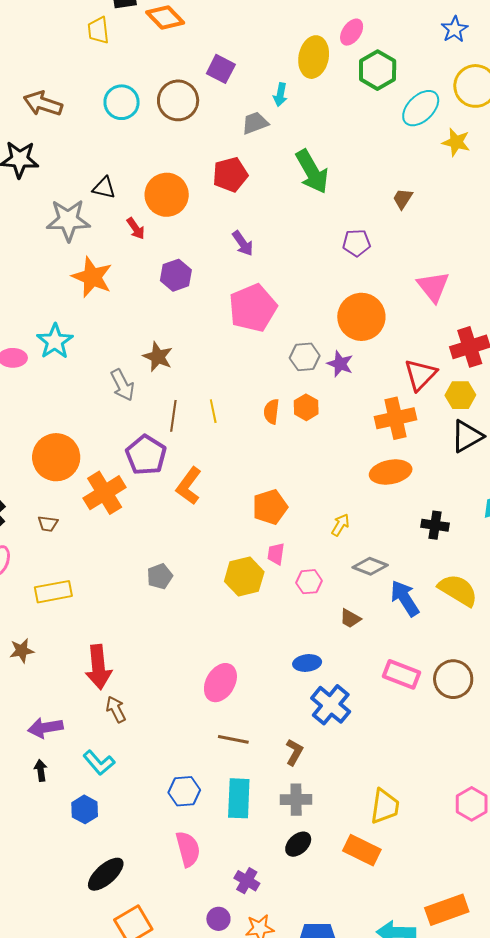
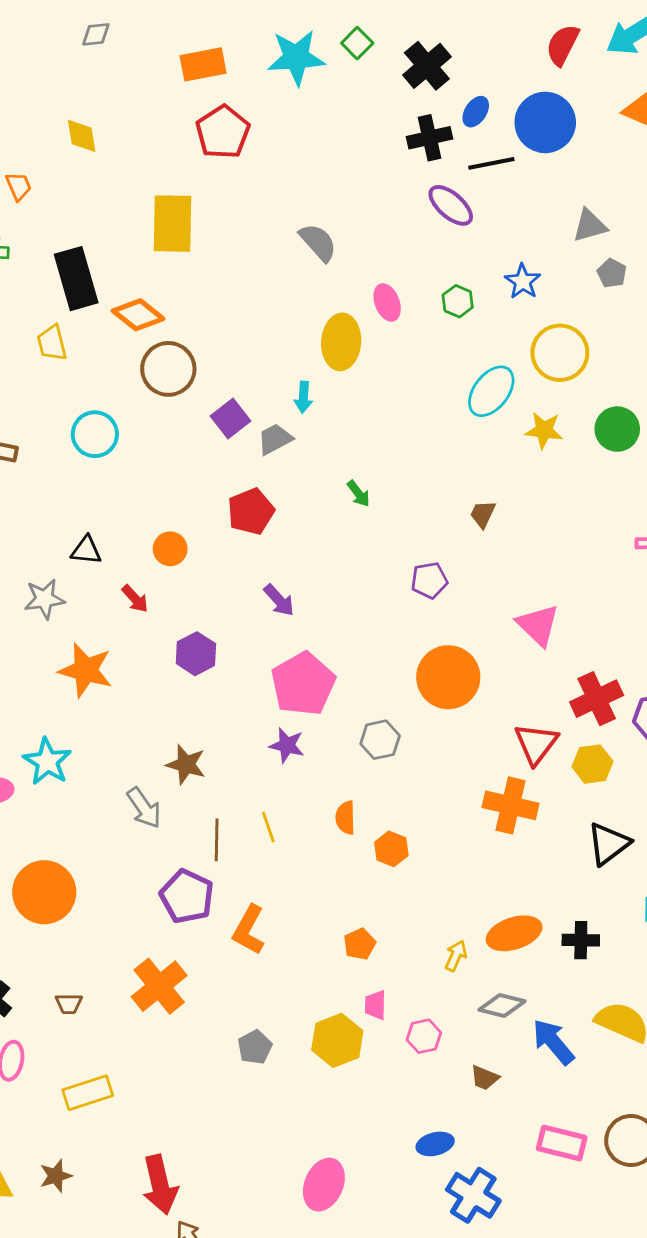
pink ellipse: (352, 32) -> (387, 302), turned -48
purple square: (221, 69) -> (231, 418), moved, turned 32
green hexagon: (378, 70) -> (458, 301), moved, size x0.6
brown circle: (178, 100) -> (168, 369), moved
green arrow: (312, 172) -> (358, 494), size x0.5
orange circle: (167, 195) -> (170, 549), size x0.6
gray star: (68, 220) -> (44, 599), size x0.7
purple star: (340, 364) -> (287, 745), moved
orange hexagon: (306, 407) -> (391, 849), moved
orange cross: (395, 418) -> (510, 805), turned 33
black triangle: (467, 436) -> (608, 844), moved
orange circle: (56, 457) -> (44, 892), moved
orange ellipse: (391, 472) -> (514, 933), moved
orange cross: (105, 493) -> (159, 986), moved
orange pentagon: (270, 507) -> (360, 944), size x0.7
gray pentagon: (160, 576) -> (255, 1047), moved

